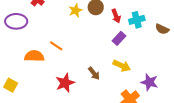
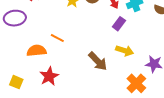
brown arrow: (94, 73) -> (98, 61), size x1.5
red star: (65, 83) -> (49, 76), moved

